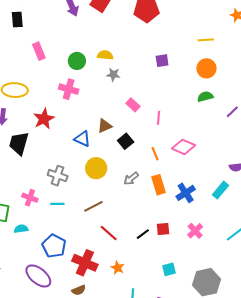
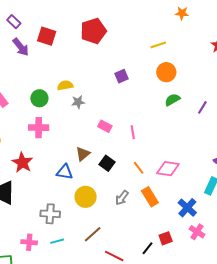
pink diamond: (183, 147) -> (168, 169), moved
blue cross: (186, 193) -> (187, 208), moved

